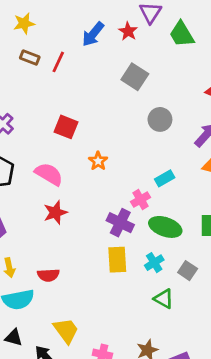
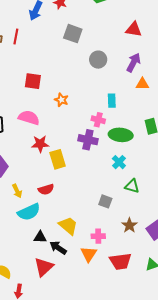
cyan rectangle: (165, 178) -> (112, 101), turned -48
pink cross: (141, 200) -> (98, 120), turned -32
red star: (55, 212) -> (40, 144), turned 30
yellow rectangle: (117, 260) -> (58, 159), moved
gray square: (188, 271) -> (105, 201), moved
black triangle: (14, 338) -> (40, 237), moved

